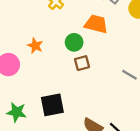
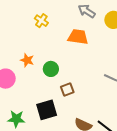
green circle: (74, 42) -> (51, 69), moved
brown square: (82, 63) -> (67, 89), moved

